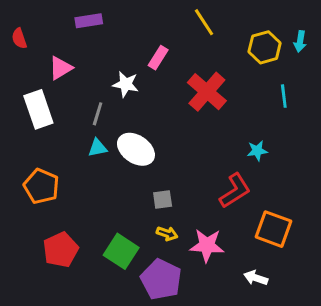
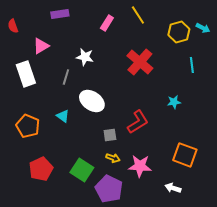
cyan arrow: (300, 41) -> (203, 28), turned -72
pink rectangle: (158, 58) -> (107, 23), moved
cyan triangle: (98, 148) -> (63, 116), moved, turned 48
red L-shape: (235, 191) -> (138, 122), moved

